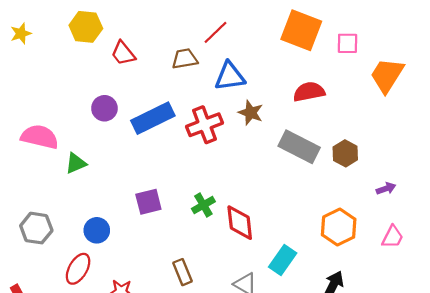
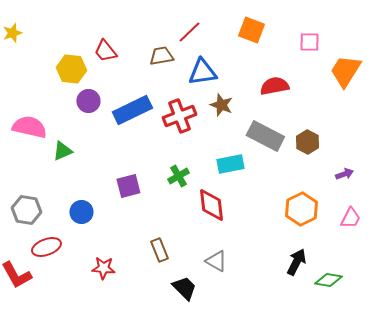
yellow hexagon: (86, 27) -> (71, 69), moved
orange square: (301, 30) -> (251, 30), moved, size x0.7
green cross: (203, 205) -> (178, 176), moved
cyan rectangle: (283, 260) -> (230, 164), moved, turned 44
red ellipse: (78, 269) -> (46, 247), moved, turned 40

